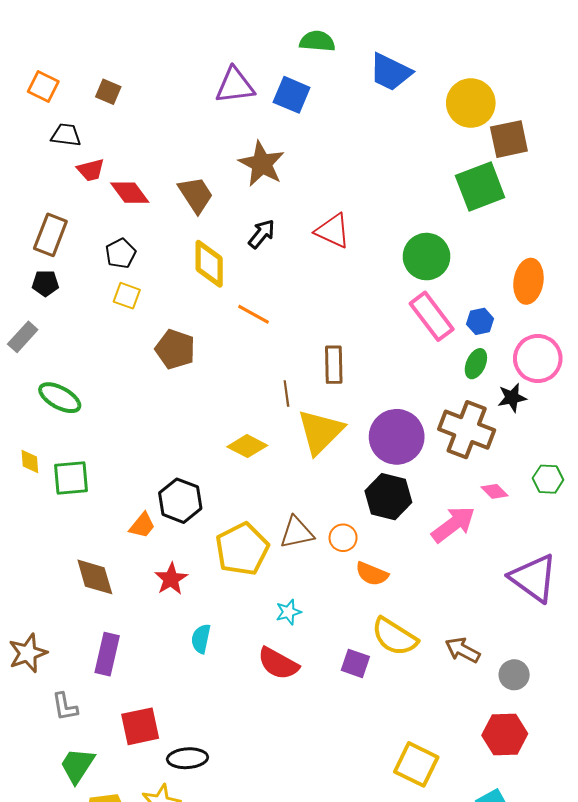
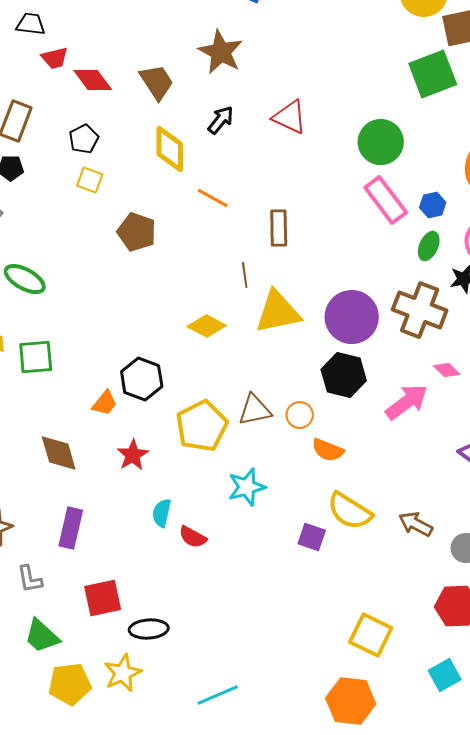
brown rectangle: (334, 365) -> (279, 228), moved
yellow triangle: (320, 432) -> (278, 312), turned 33
cyan star: (288, 612) -> (247, 487), size x1.5
red semicircle: (278, 663) -> (193, 537), moved, size x0.7
green trapezoid: (77, 765) -> (42, 636), turned -81

